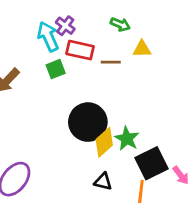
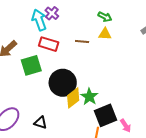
green arrow: (120, 24) -> (105, 17), moved
red rectangle: (80, 50) -> (49, 44), moved
green square: (56, 69) -> (31, 65), moved, size x1.5
black triangle: (103, 182) -> (40, 123), moved

